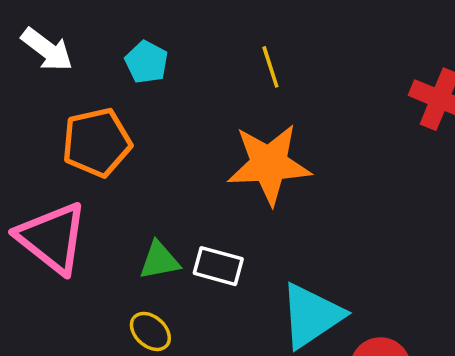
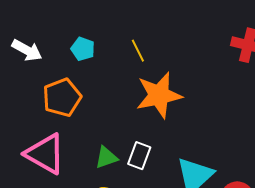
yellow line: (270, 67) -> (138, 51), moved
white rectangle: (218, 266) -> (139, 156), turned -76

